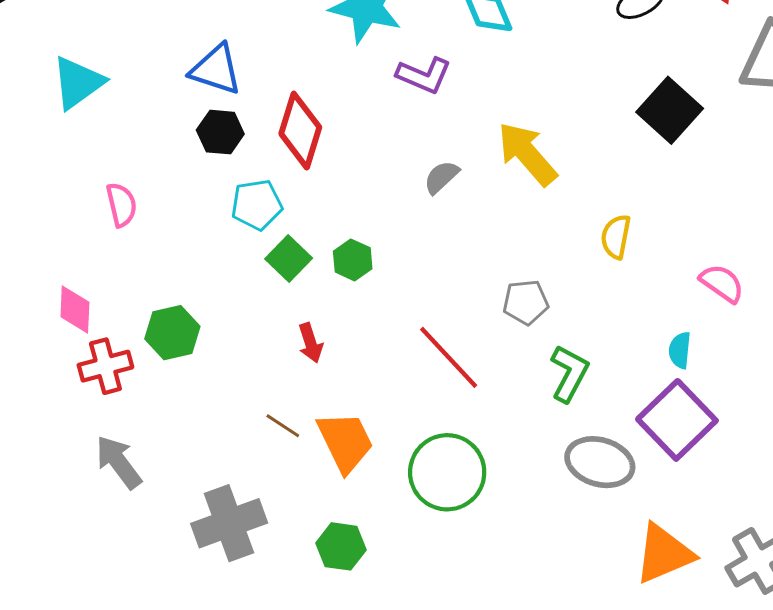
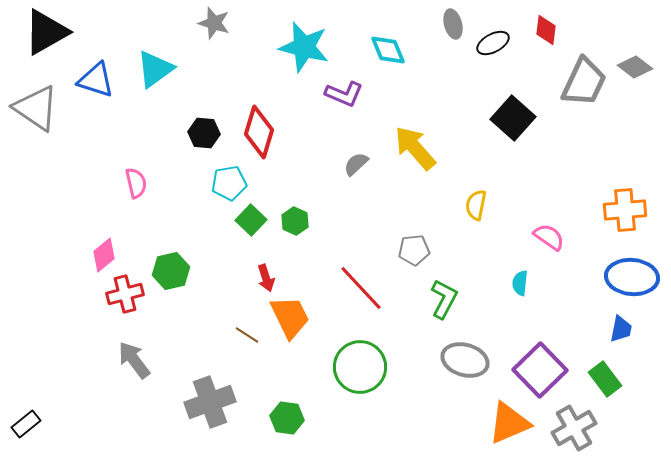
blue triangle: (216, 69) -> (96, 80), moved
cyan triangle: (78, 83) -> (155, 69), moved
pink diamond: (75, 309) -> (104, 255), turned 48
purple square: (677, 420) -> (540, 370), moved
orange trapezoid: (345, 442) -> (290, 317), moved

